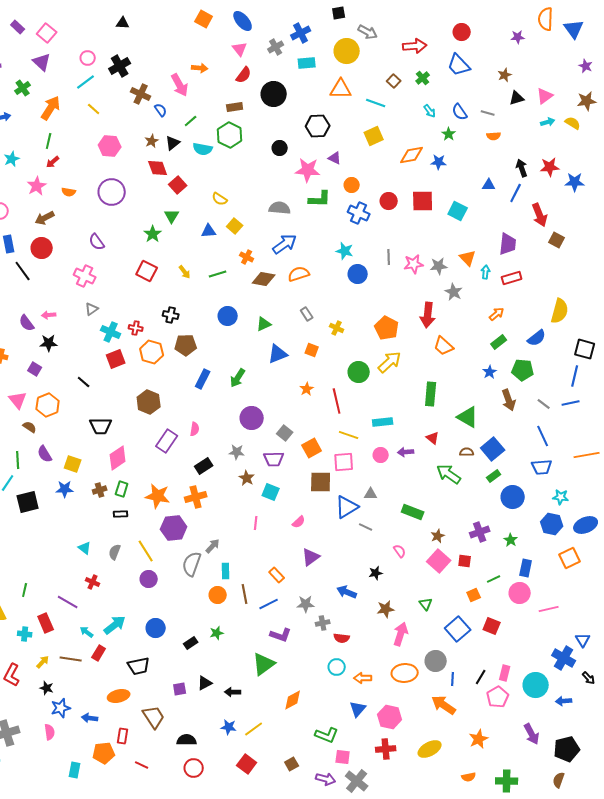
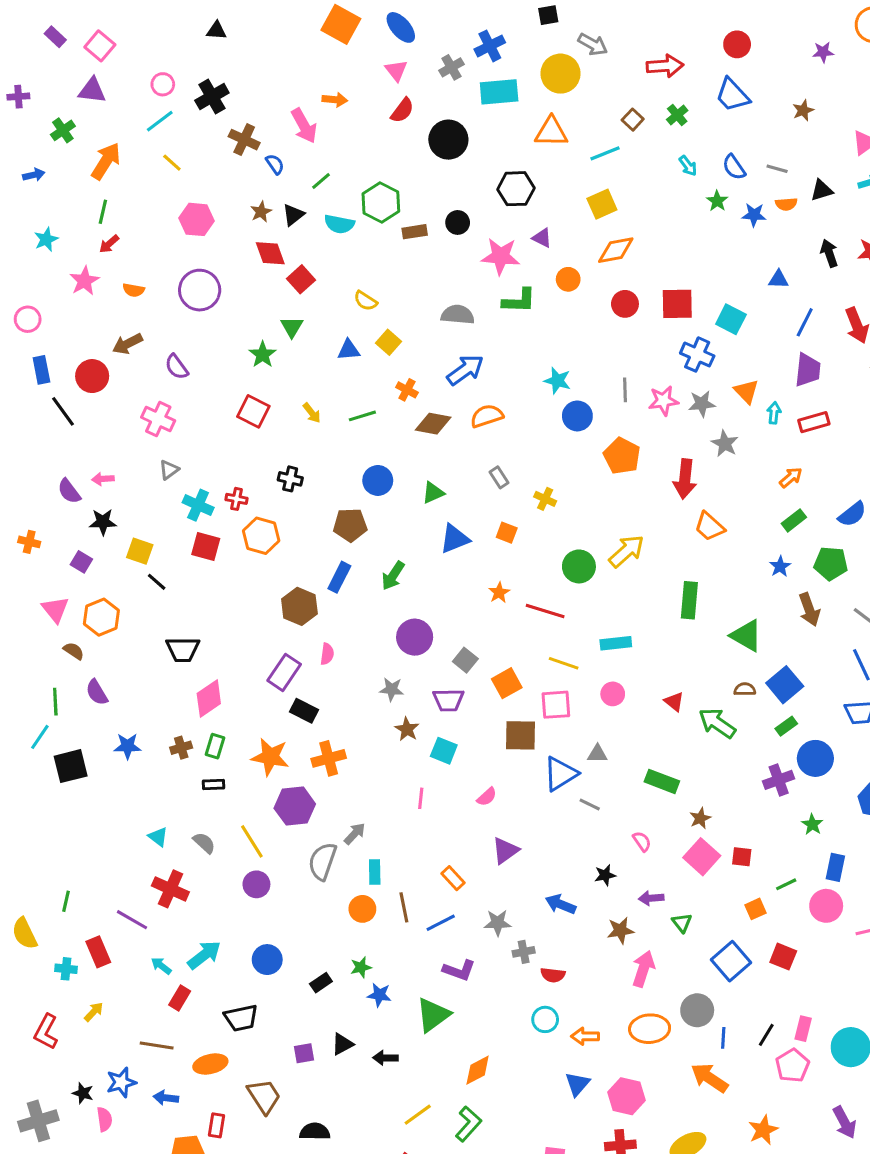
orange square: (204, 19) -> (341, 24), size x1.4
purple triangle: (42, 62) -> (92, 90), turned -36
cyan rectangle: (307, 63) -> (499, 92), size x1.4
black triangle: (517, 98) -> (822, 190), moved
cyan line: (376, 103) -> (605, 153), turned -42
brown rectangle: (235, 107) -> (415, 232), moved
orange diamond: (412, 155) -> (616, 250), moved
blue star: (439, 162) -> (754, 215), moved
blue line: (516, 193) -> (805, 322), moved
blue cross: (359, 213) -> (697, 355), moved
brown arrow: (45, 218) -> (127, 344), moved
orange pentagon: (387, 328) -> (622, 456), moved
brown pentagon: (186, 345) -> (350, 525), moved
red square: (116, 359) -> (206, 547), turned 36
red line: (337, 401) -> (545, 611), turned -60
brown hexagon: (149, 402) -> (299, 606), moved
red triangle: (433, 438) -> (674, 702), moved
purple arrow: (406, 452) -> (651, 898), moved
yellow square: (73, 464) -> (140, 551), moved
black rectangle: (204, 466) -> (304, 711), moved, turned 60
purple cross: (480, 532) -> (779, 780), moved
gray semicircle: (115, 552) -> (204, 843), turned 112
red cross: (93, 582) -> (170, 889), size x1.6
brown line: (71, 659) -> (157, 1046), moved
black star: (47, 688) -> (83, 1093), moved
blue star: (229, 727) -> (379, 995), moved
green L-shape: (327, 735) -> (468, 1124), moved, turned -70

